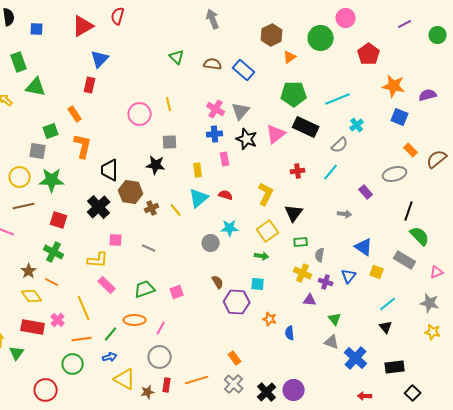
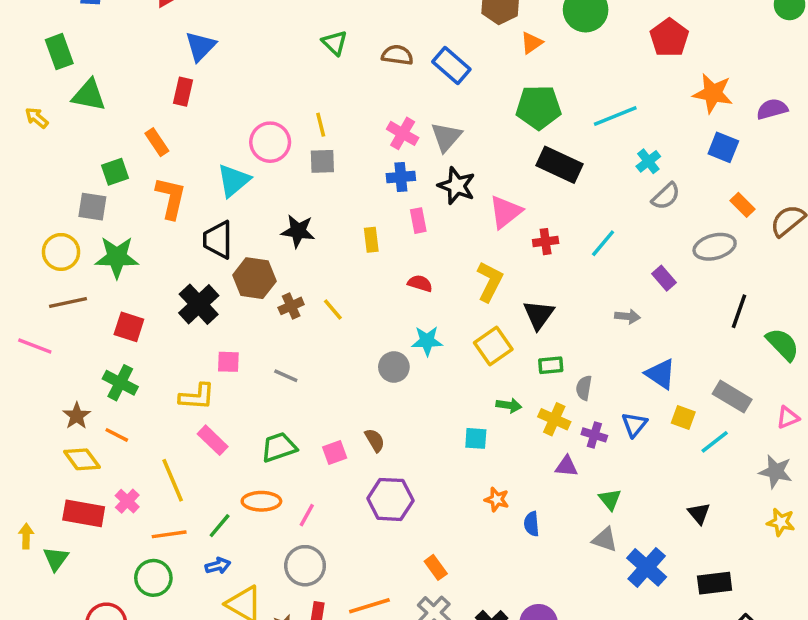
pink triangle: (276, 134) -> (505, 212), moved
gray square: (170, 142) -> (322, 161), moved
gray semicircle: (340, 145) -> (666, 196), moved
cyan triangle: (199, 198) -> (234, 181), moved
green semicircle: (420, 236) -> (783, 344), moved
green arrow: (262, 256) -> (509, 405), moved
brown semicircle: (218, 282) -> (375, 440), moved
purple hexagon: (237, 302) -> (390, 499), moved
cyan line: (388, 304) -> (715, 442), moved

